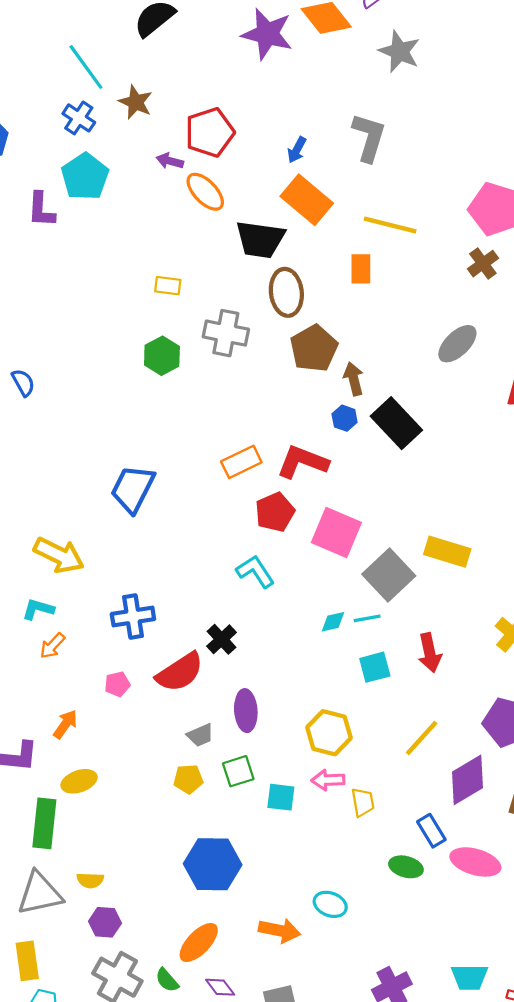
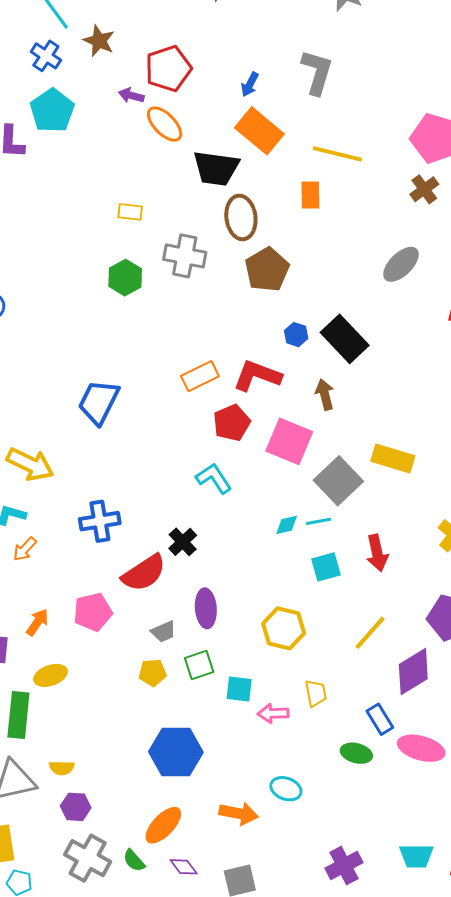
brown arrow: (354, 379) -> (325, 395), moved
pink pentagon: (117, 684) -> (93, 612), moved, size x1.6
pink arrow: (328, 780) -> (273, 713), moved

